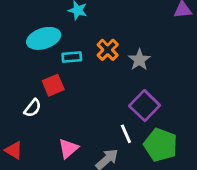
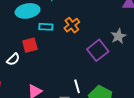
gray star: (139, 60) -> (118, 36), moved
purple square: (145, 106) -> (98, 50), moved

